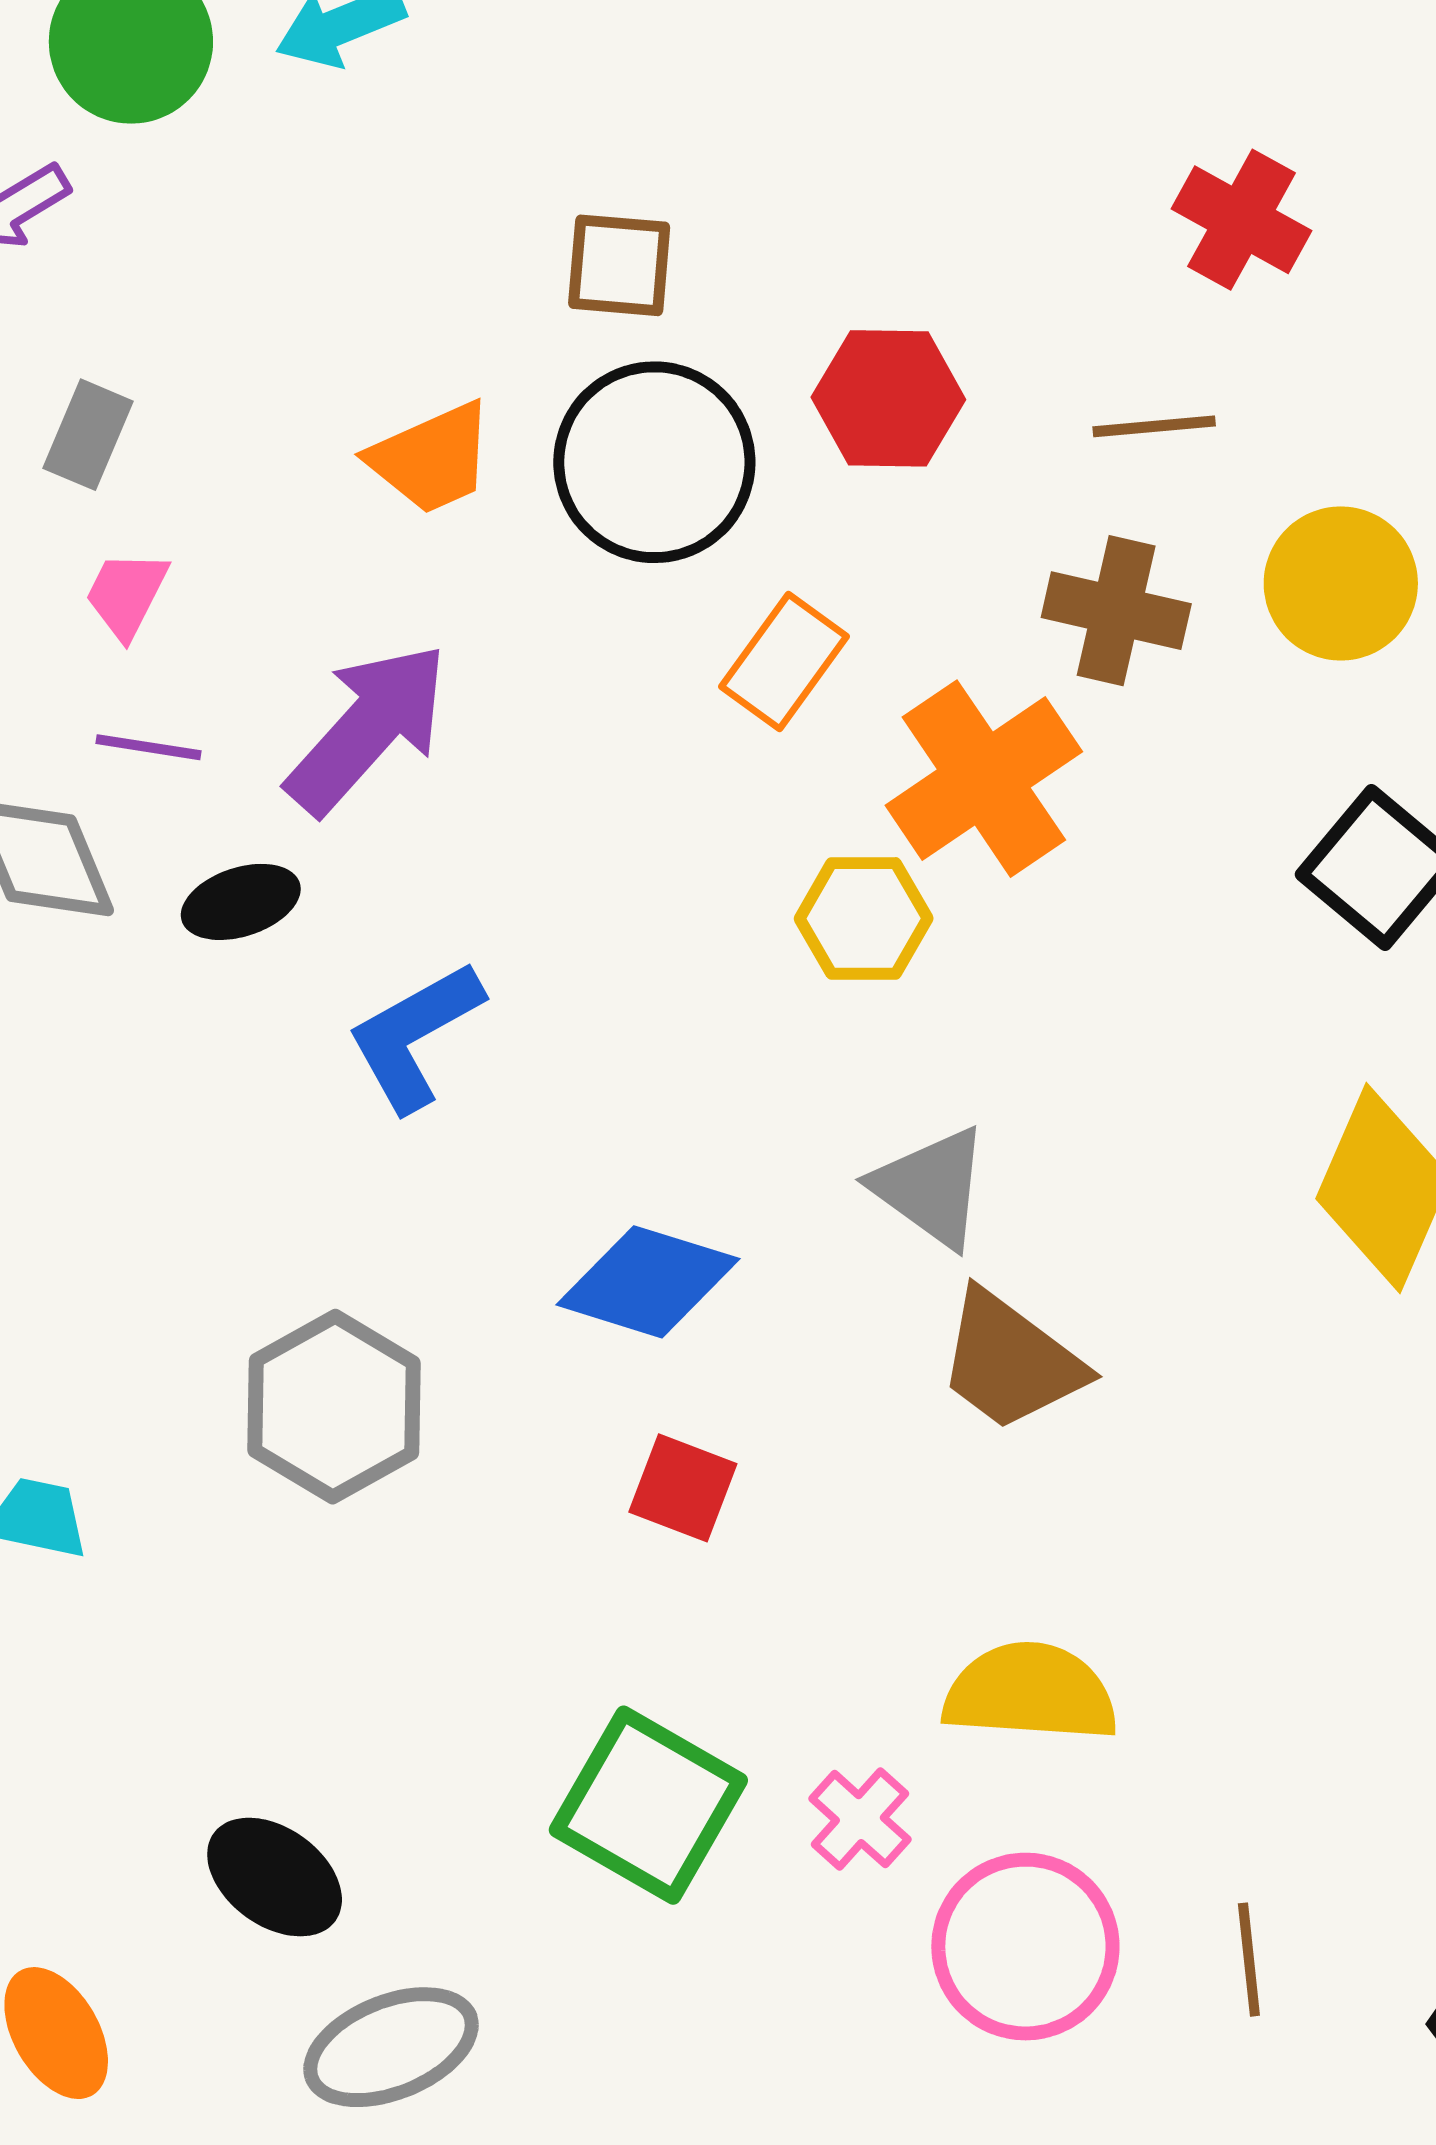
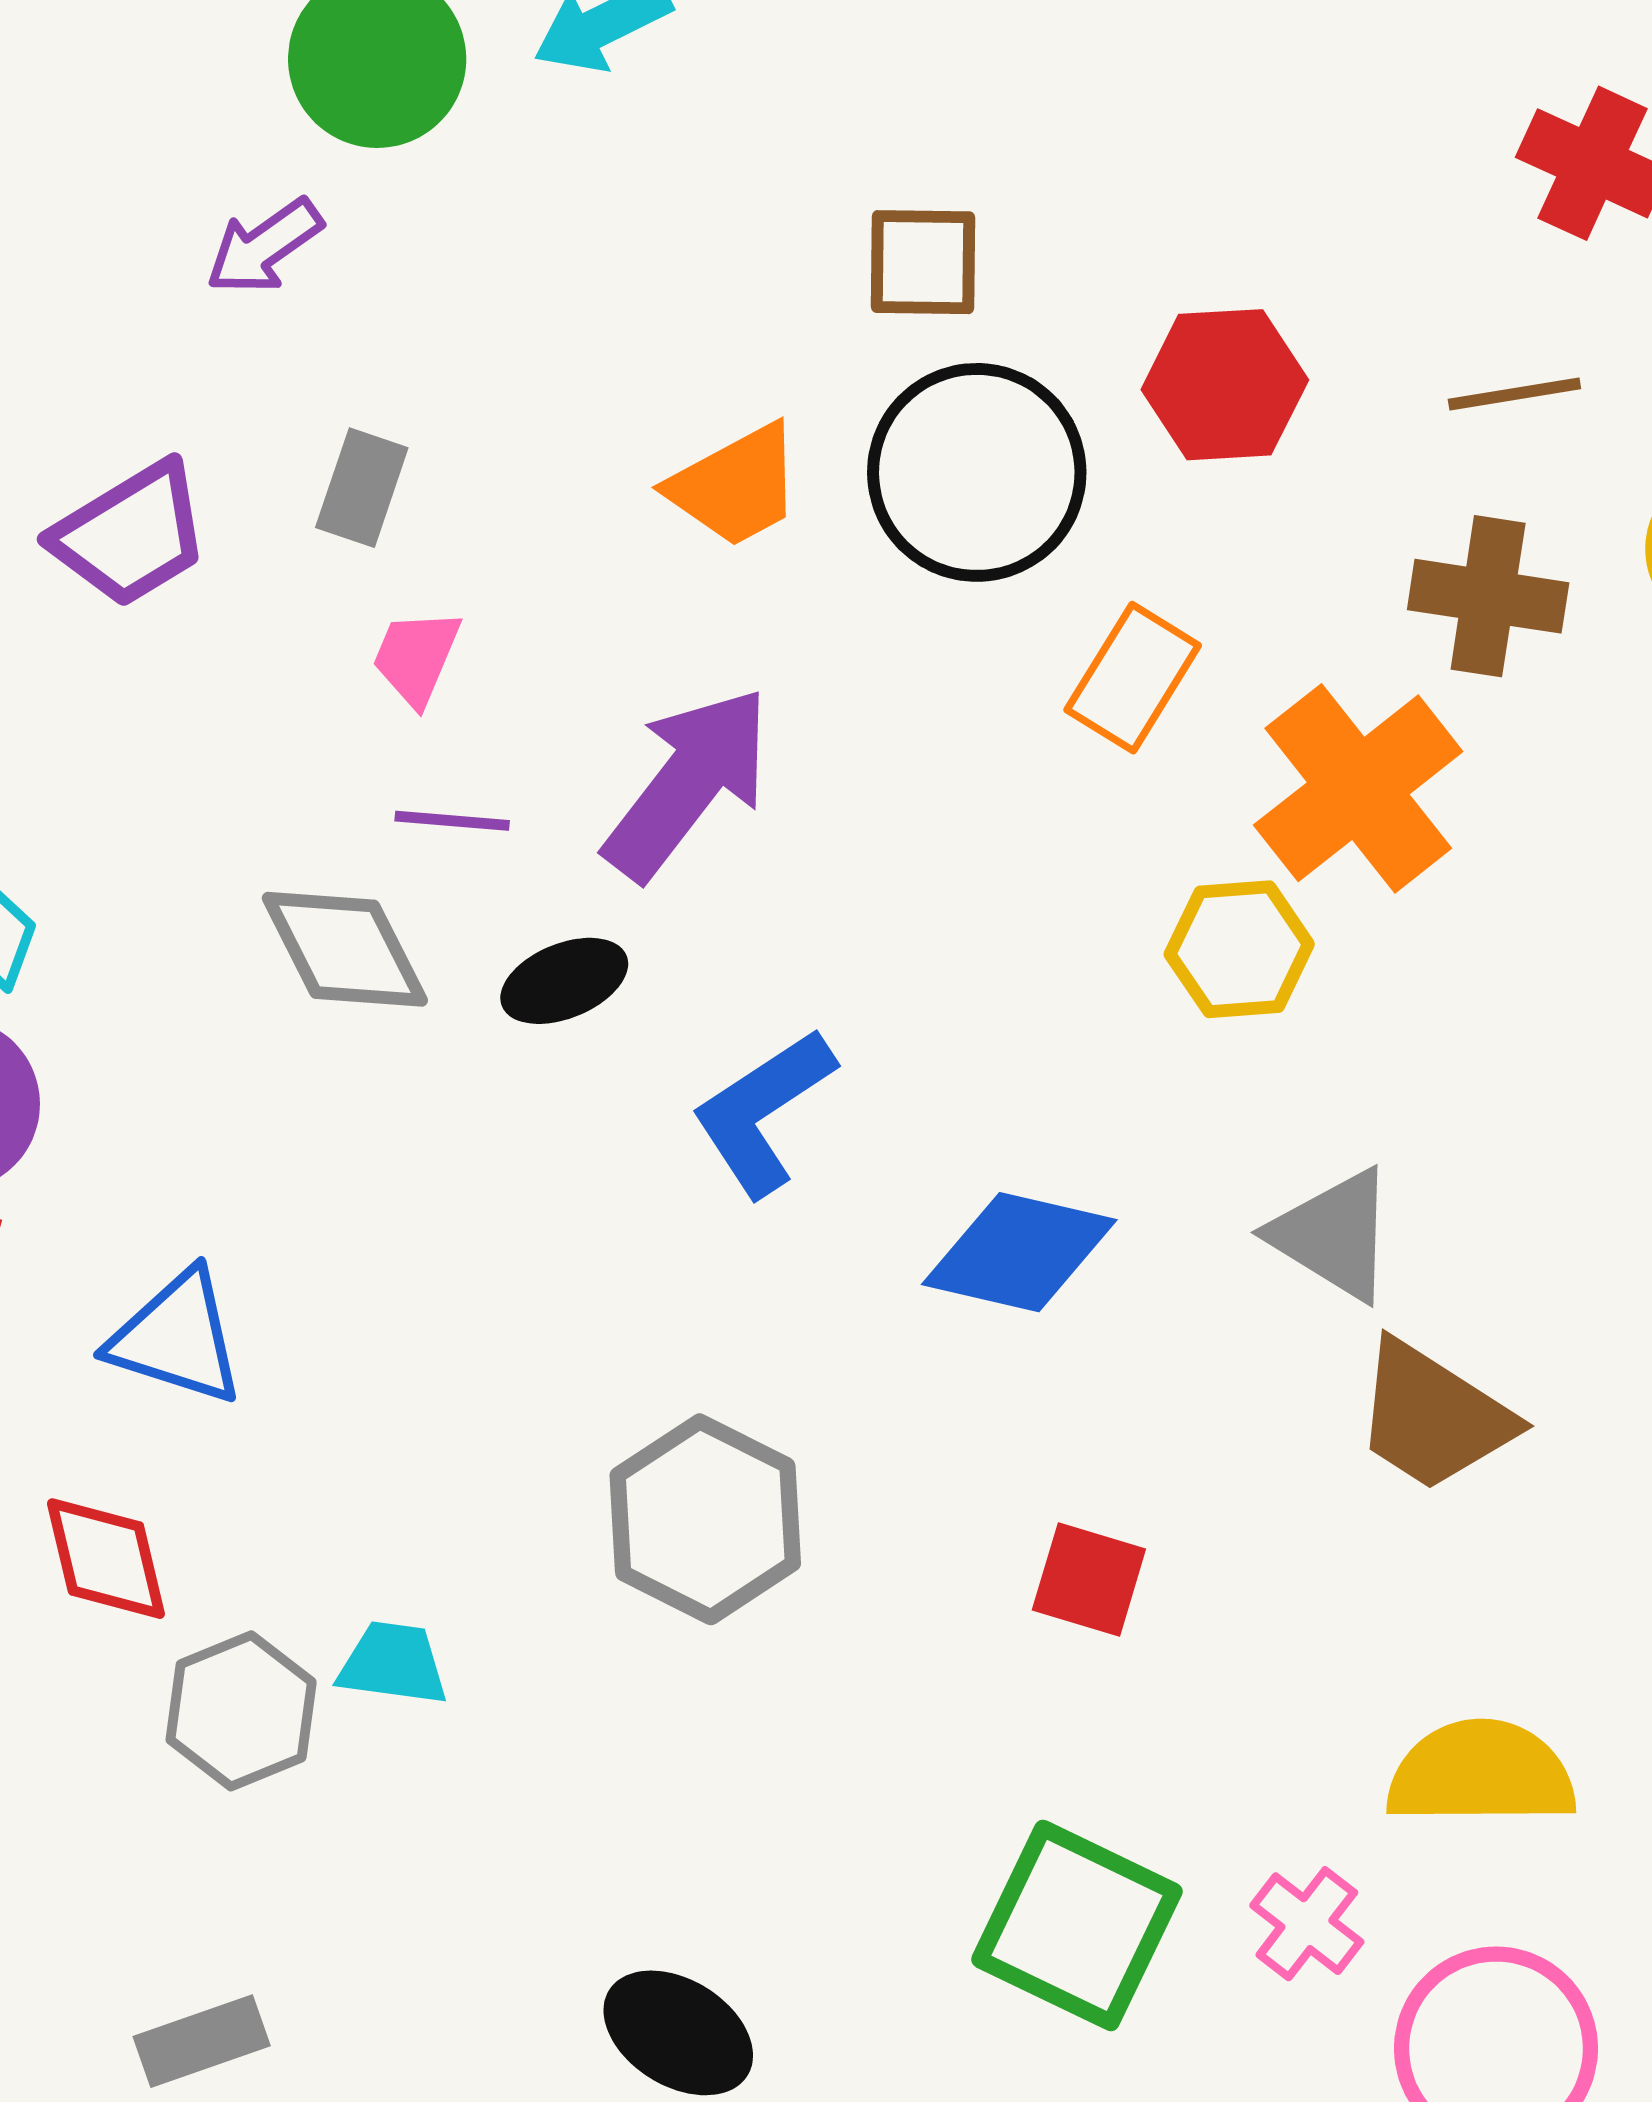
blue diamond: (648, 1282) -> (1019, 1252), moved

